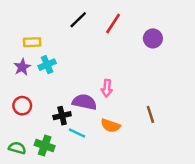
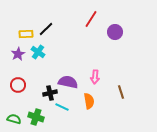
black line: (78, 20) -> (46, 29), moved
purple circle: (153, 38) -> (115, 32), moved
cyan cross: (47, 65) -> (38, 52), turned -32
pink arrow: (107, 88) -> (95, 77), moved
orange semicircle: (111, 126) -> (89, 101), turned -119

